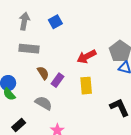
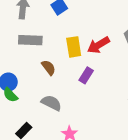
purple rectangle: (57, 80) -> (86, 75), moved
yellow rectangle: (86, 86) -> (74, 47), moved

